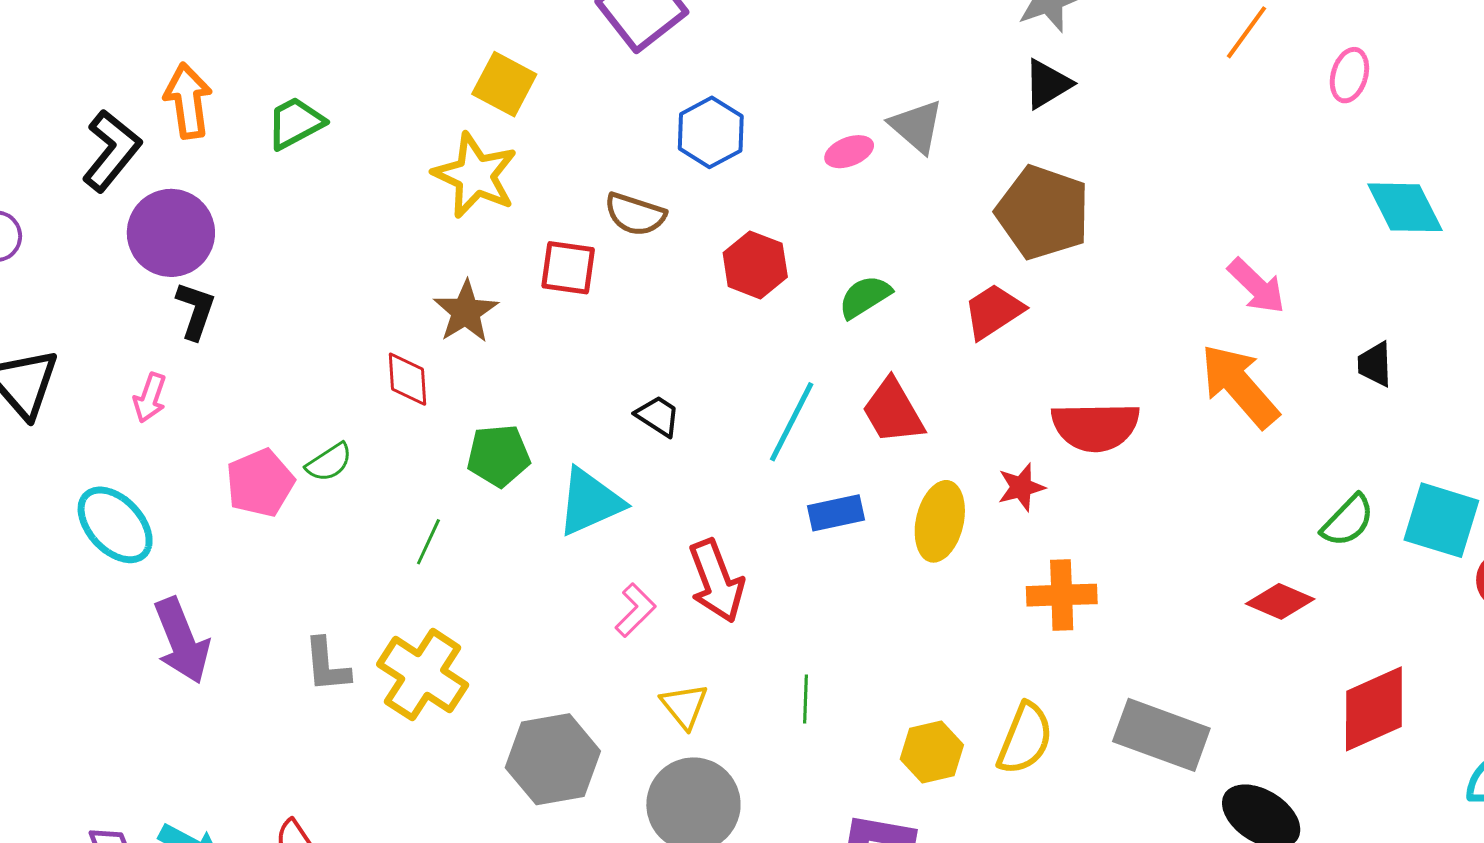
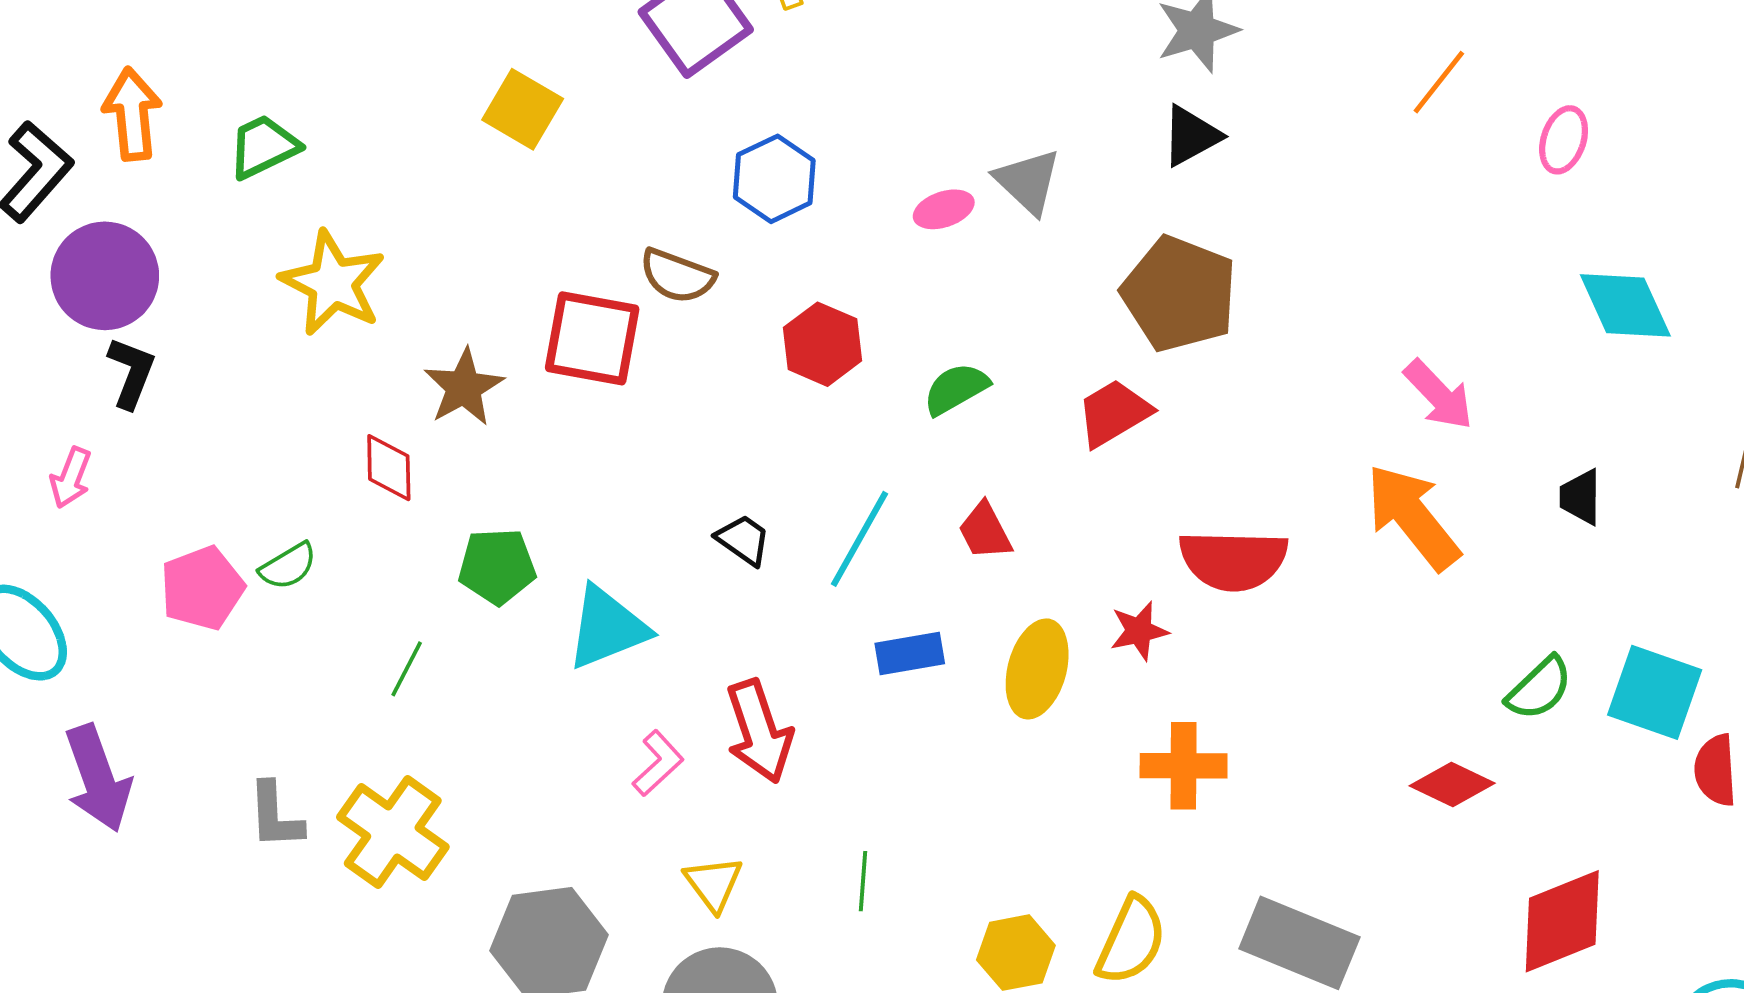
yellow star: (475, 175) -> (333, 283), moved
red square: (568, 268) -> (592, 338), size x1.4
red trapezoid: (893, 411) -> (985, 531), size x0.7
black trapezoid: (658, 416) -> (743, 540), moved

